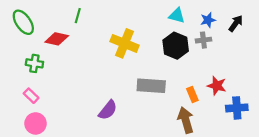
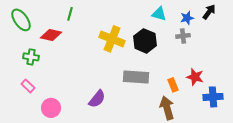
black arrow: (236, 23) -> (209, 12), moved
black hexagon: (176, 46) -> (145, 41), moved
pink circle: (36, 123) -> (51, 108), moved

